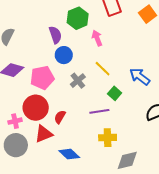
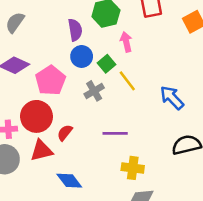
pink pentagon: (42, 78) -> (50, 80), turned -30
green square: (115, 93) -> (107, 64), moved
yellow cross: (108, 138) -> (133, 168), moved

